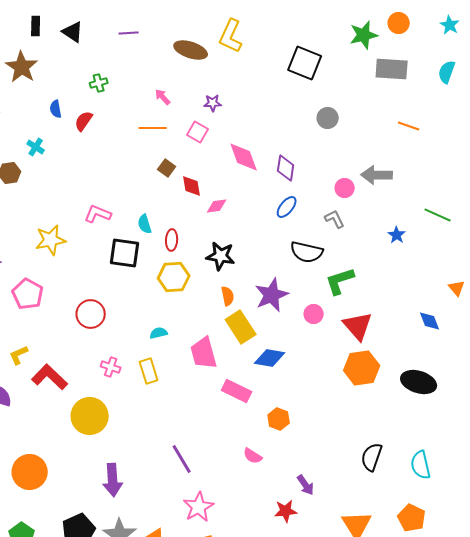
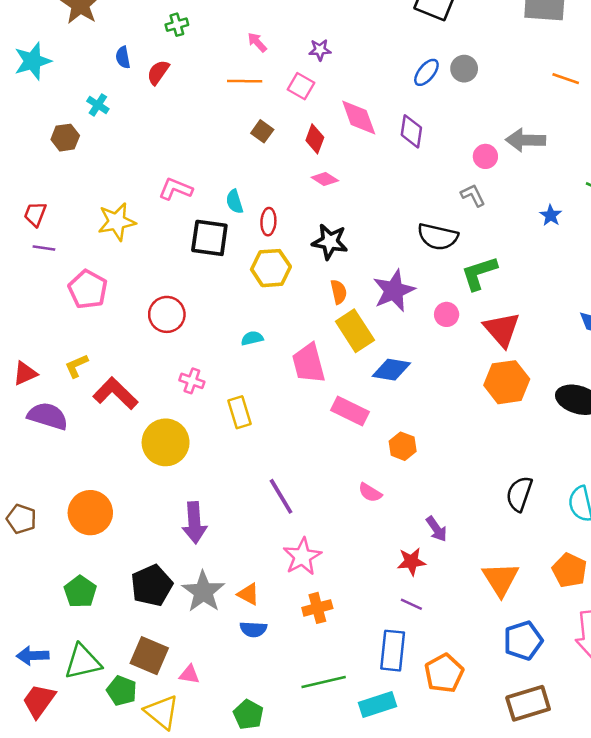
red diamond: (192, 186) -> (315, 139), moved, turned 30
pink diamond: (217, 206) -> (325, 179), turned 40
blue ellipse: (287, 207) -> (426, 72), moved
yellow rectangle: (149, 371) -> (240, 412), moved

